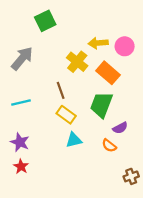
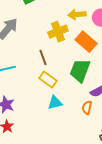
yellow cross: (77, 62) -> (58, 32), turned 30
orange semicircle: (109, 146) -> (87, 108), turned 64

